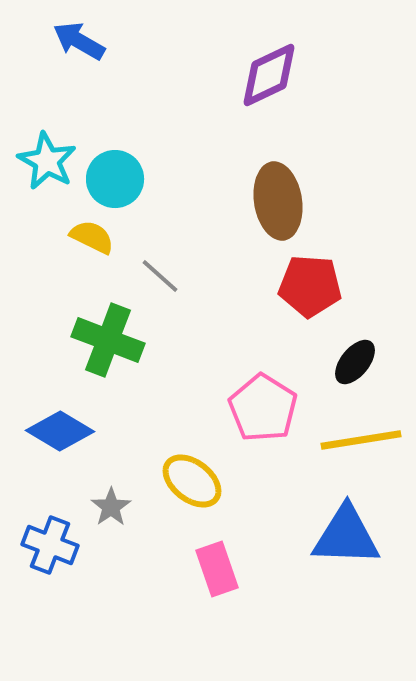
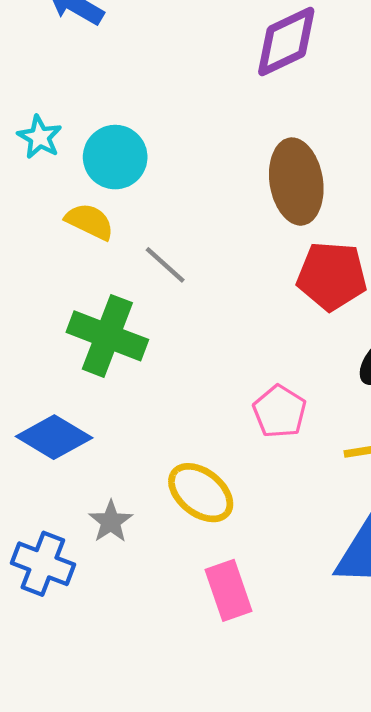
cyan star: (47, 161) -> (40, 137), size x0.7
pink pentagon: (263, 408) -> (280, 412), size x0.7

